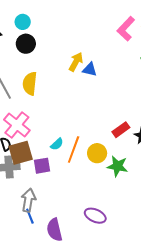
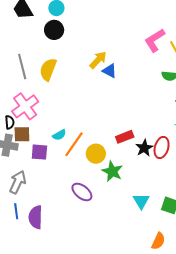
brown square: (21, 153) -> (22, 134), size x0.7
blue line: (30, 216) -> (16, 211), moved
purple ellipse: (95, 216) -> (82, 192), moved

